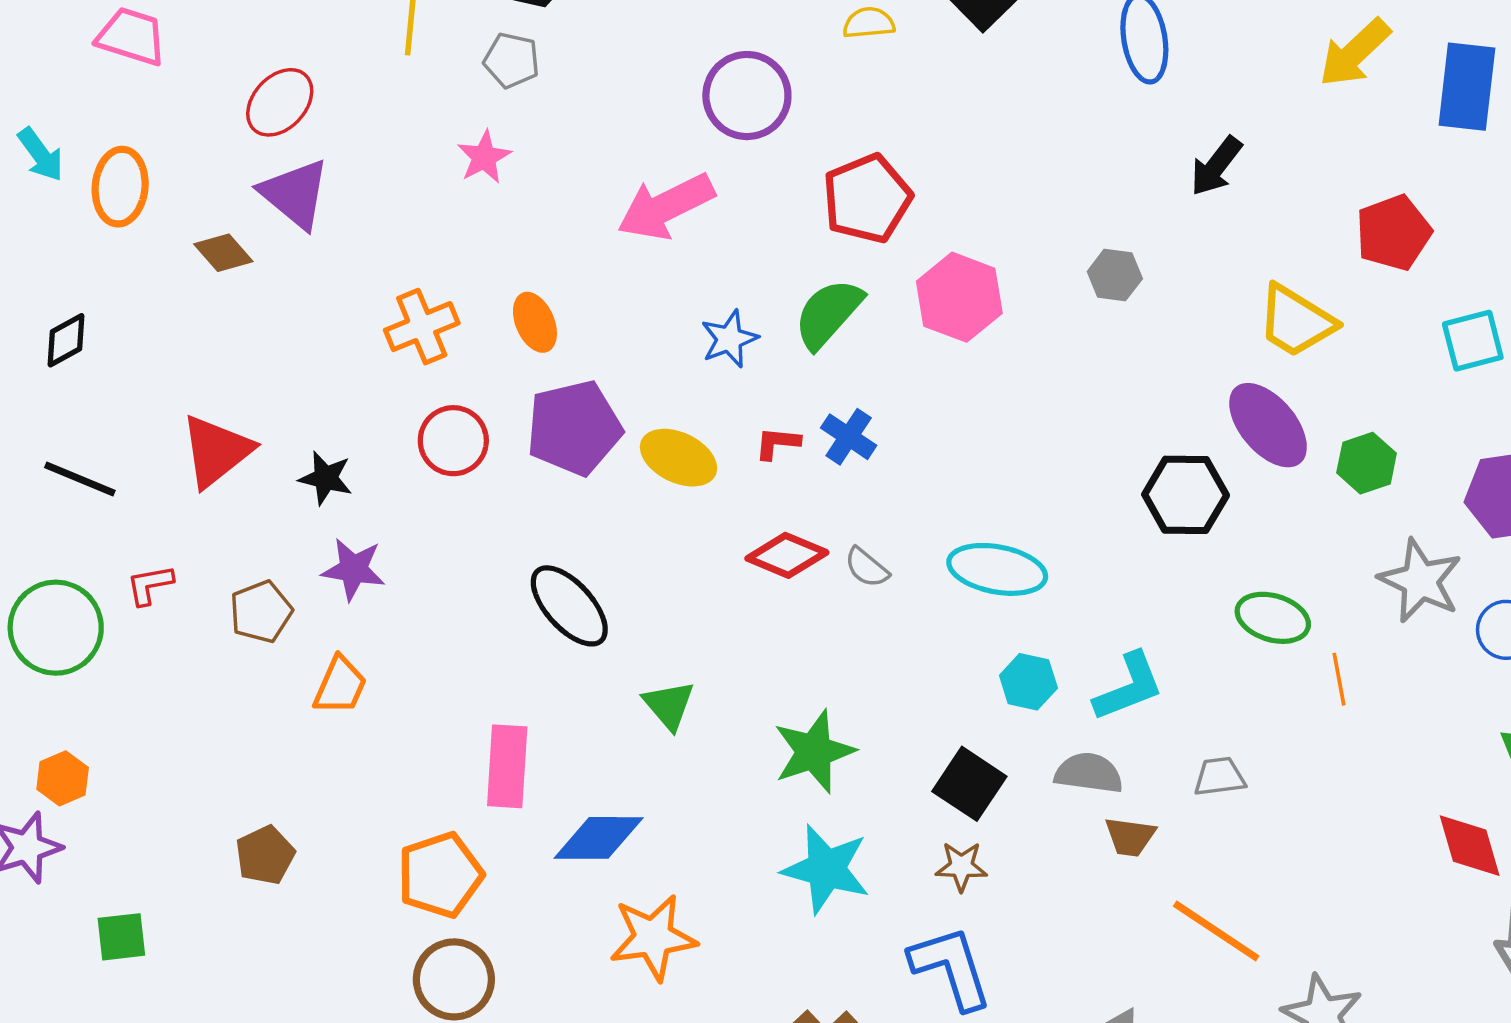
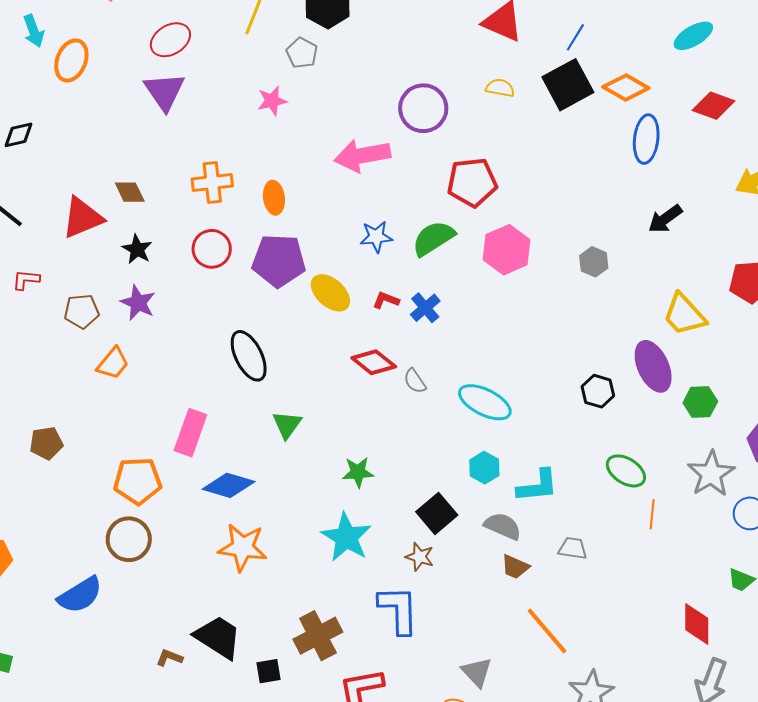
brown diamond: (223, 253) -> (130, 192), moved
black hexagon: (1186, 495) -> (598, 391), size x0.7
green star: (814, 752) -> (358, 472), size x0.7

